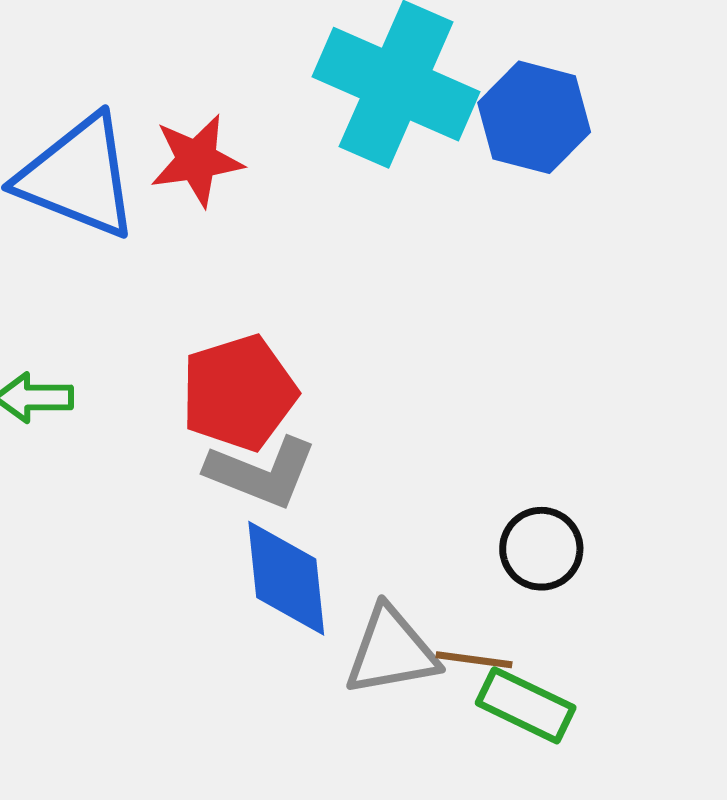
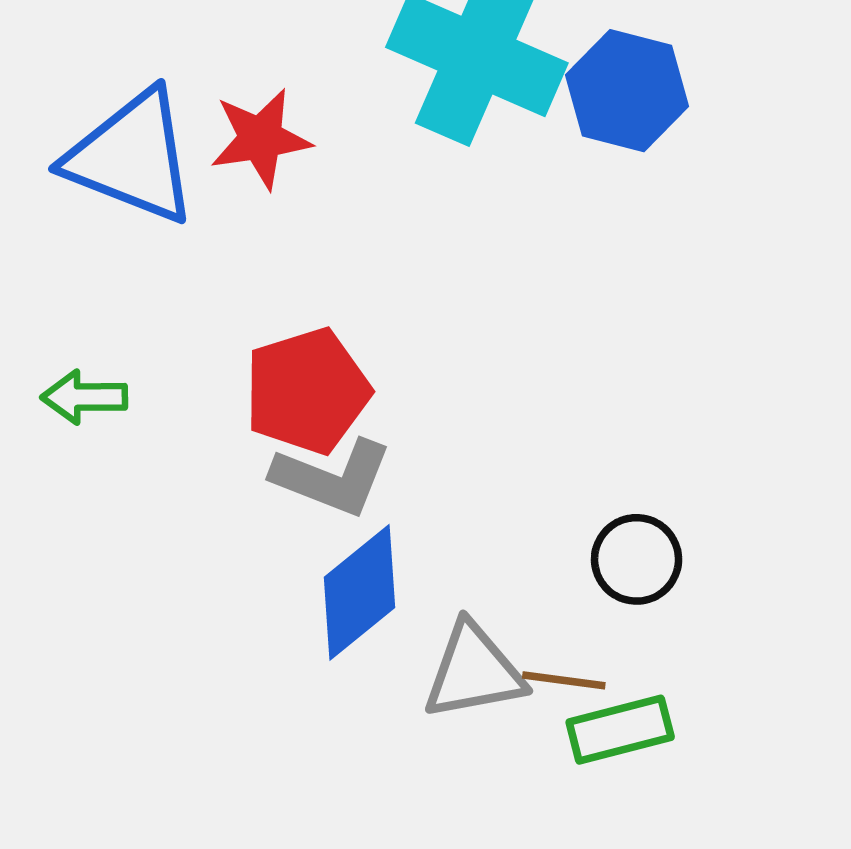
blue diamond: (286, 578) -> (360, 592), turned 57
green rectangle: (526, 705) -> (620, 730), turned -40

